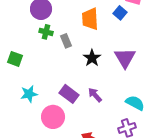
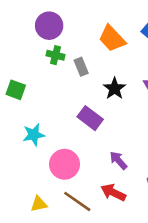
orange trapezoid: (90, 19) -> (112, 38), turned -40
purple rectangle: (69, 94) -> (90, 118), moved
purple arrow: (95, 95) -> (118, 160), moved

